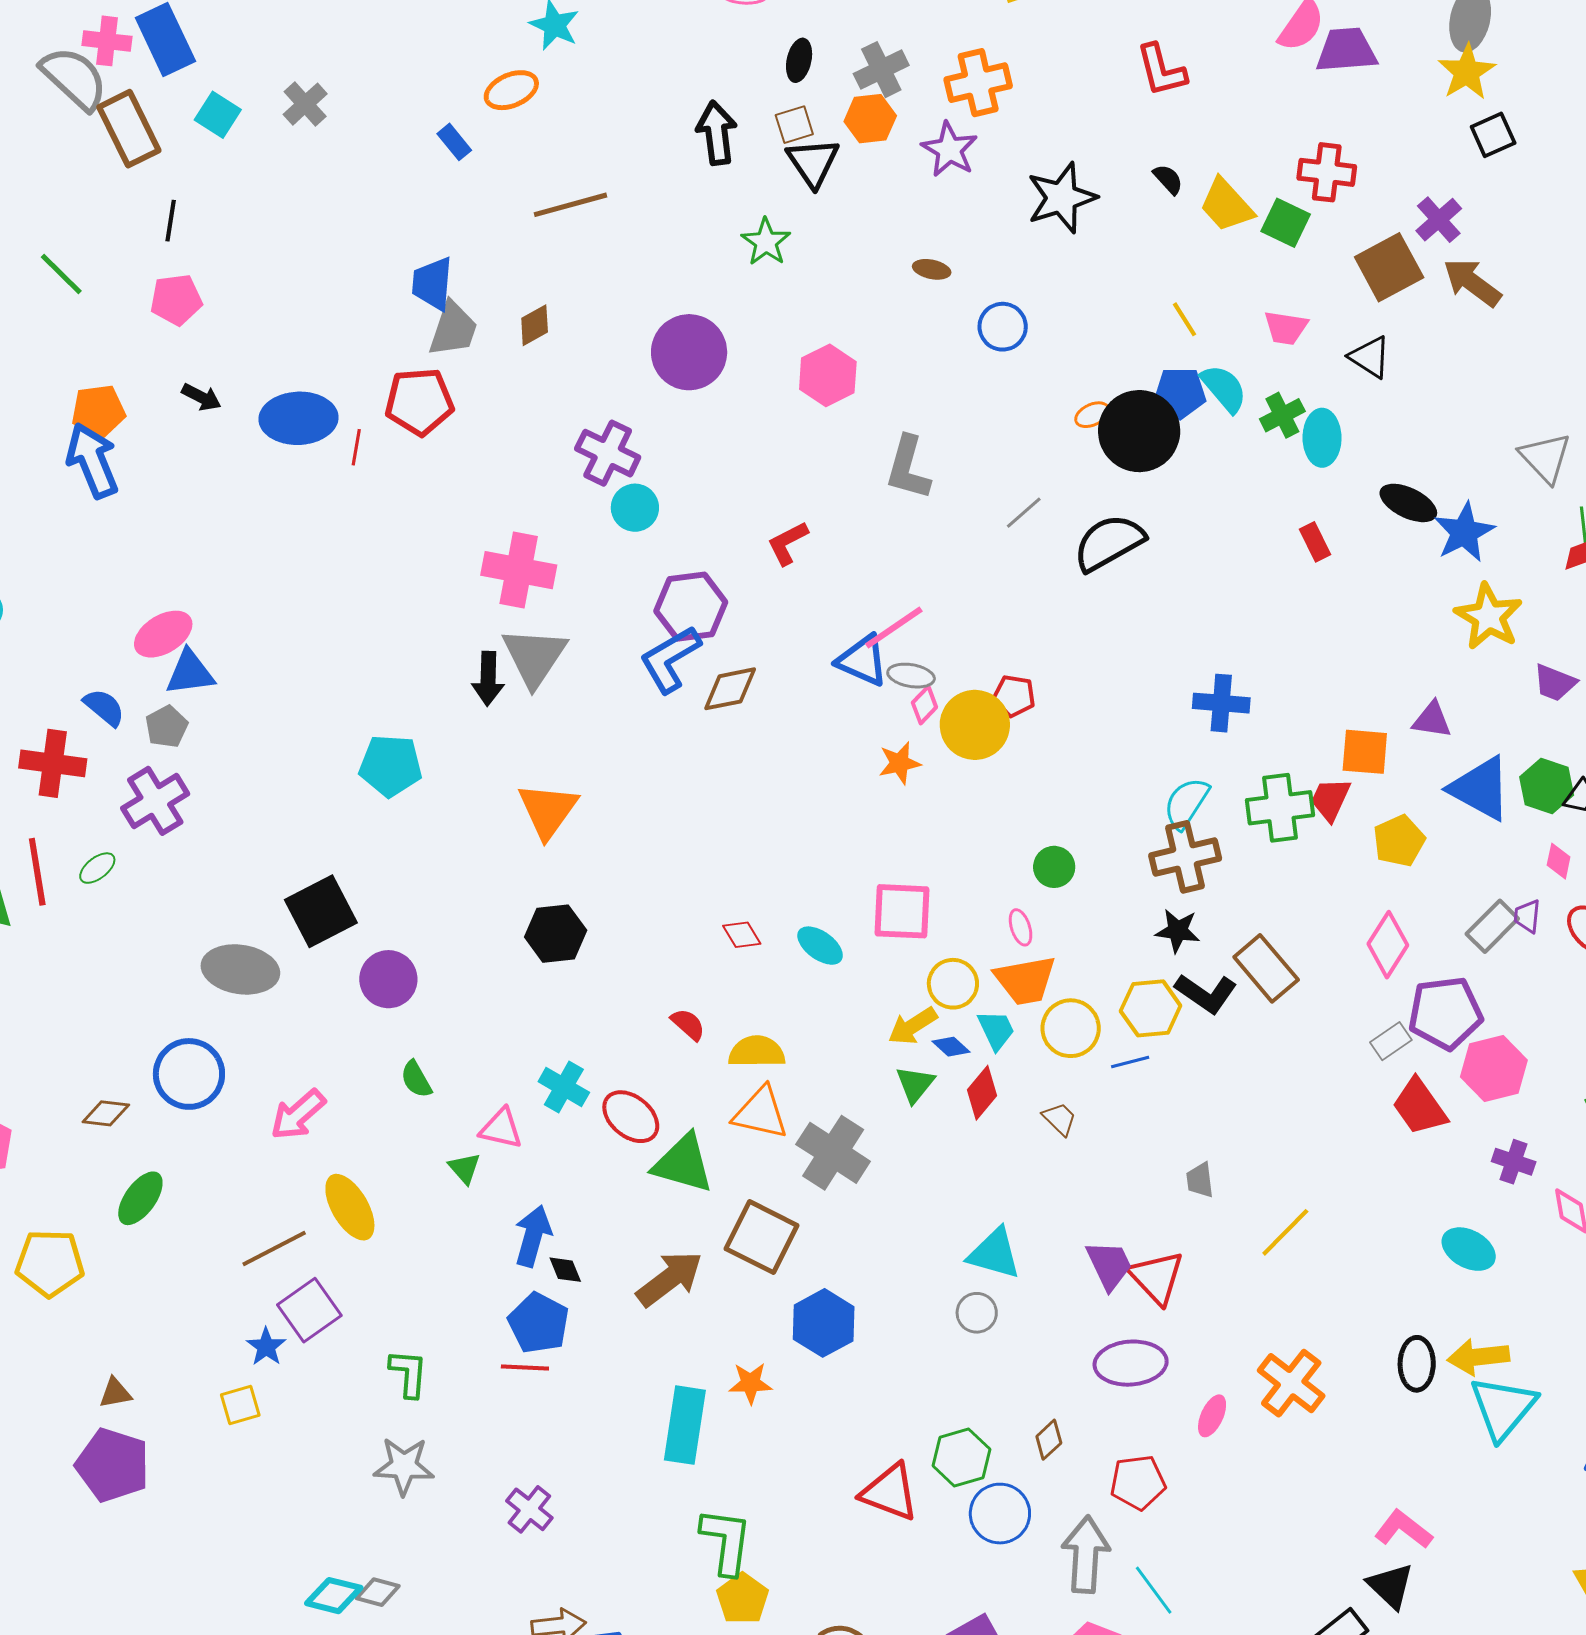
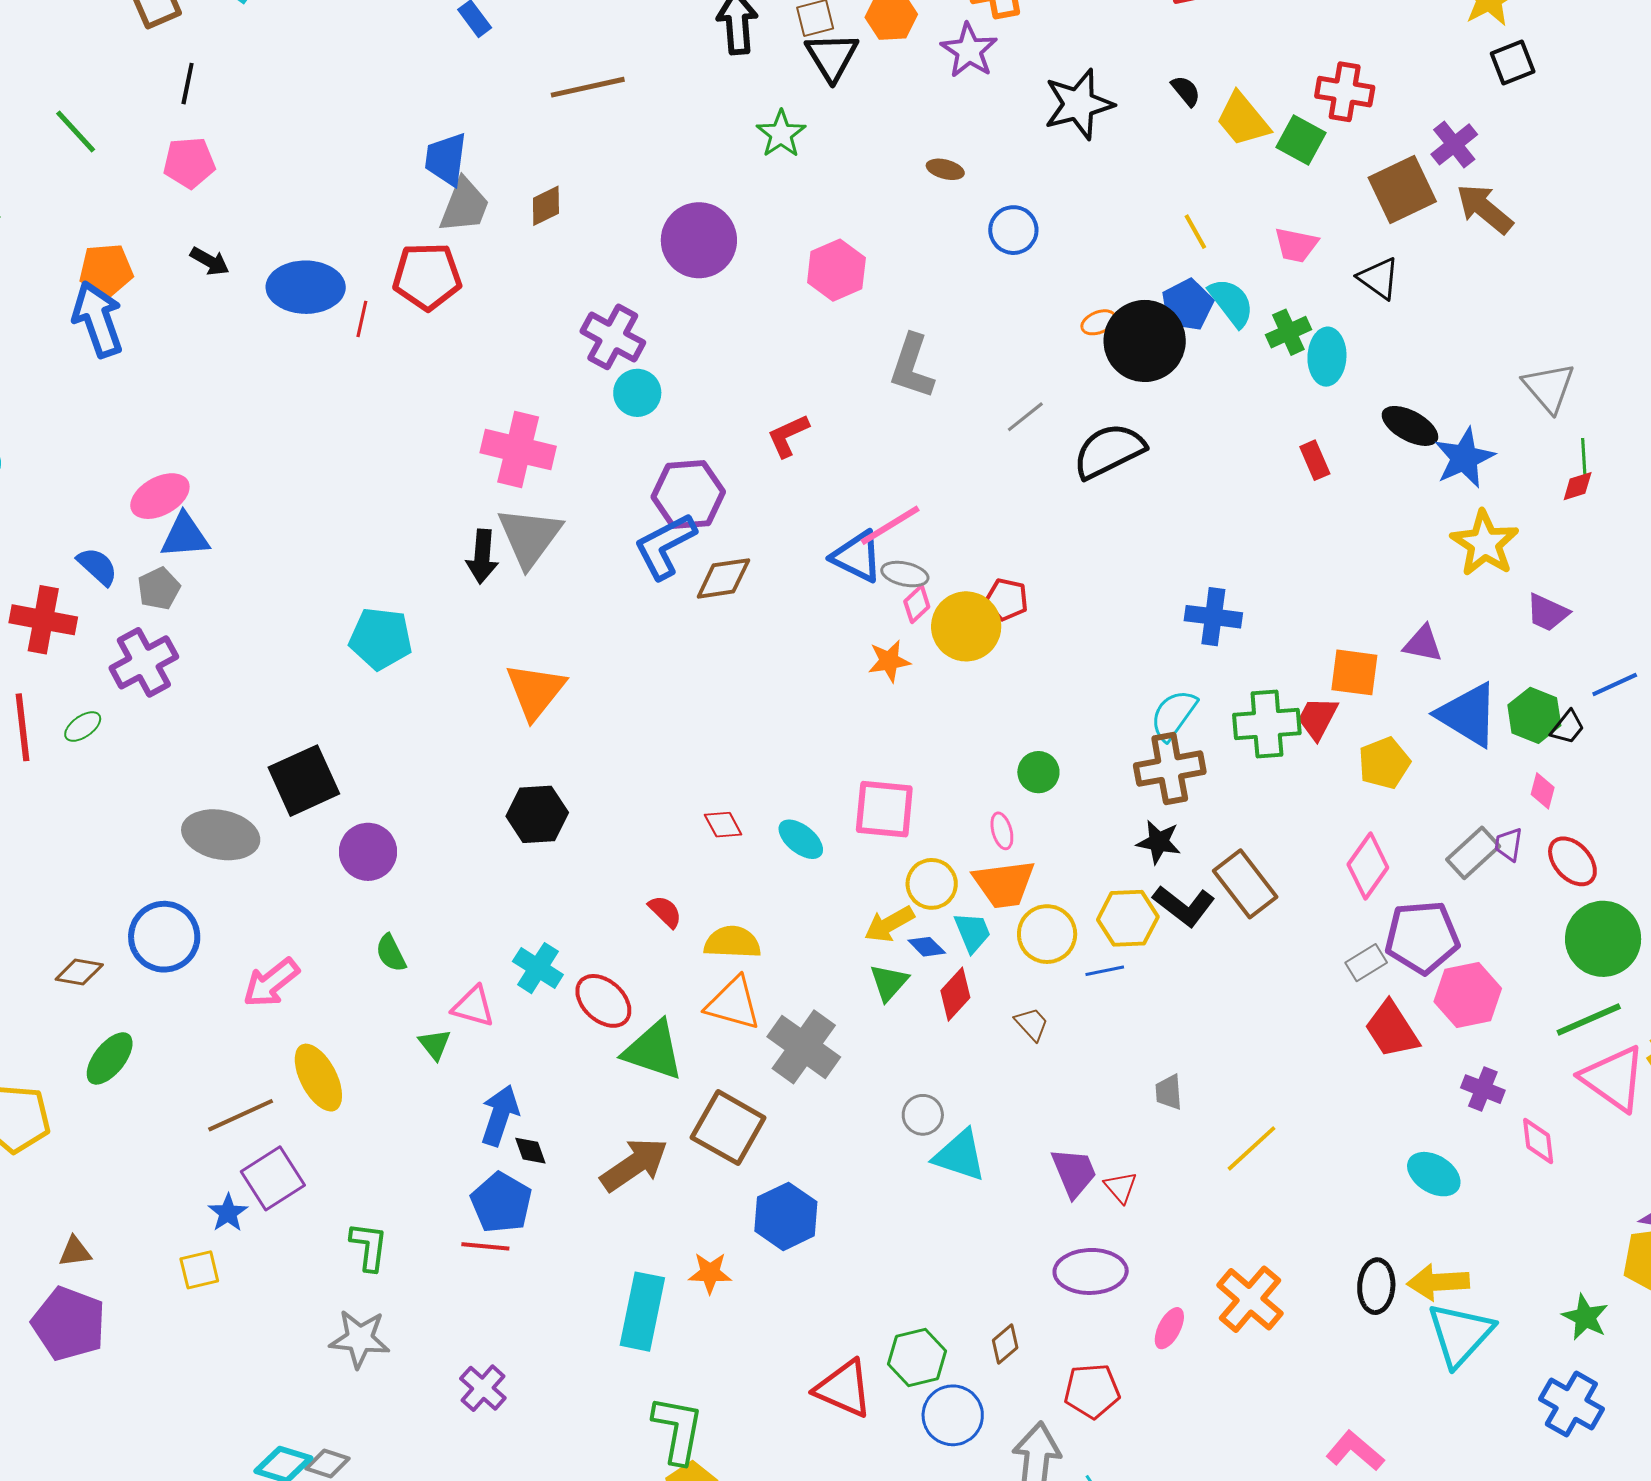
blue pentagon: (1180, 393) -> (1187, 305), turned -30
red triangle: (1156, 1277) -> (1121, 1187), size x0.6
gray circle: (977, 1313) -> (923, 1115), moved

